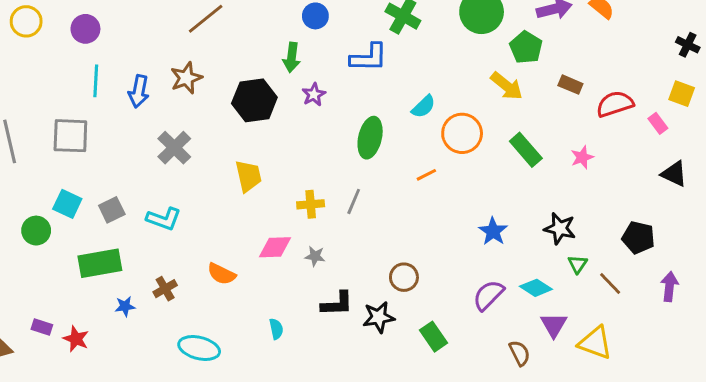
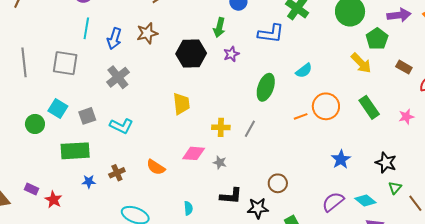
orange circle: (462, 133) -> (326, 106), moved
gray cross: (174, 148) -> (118, 77), moved

